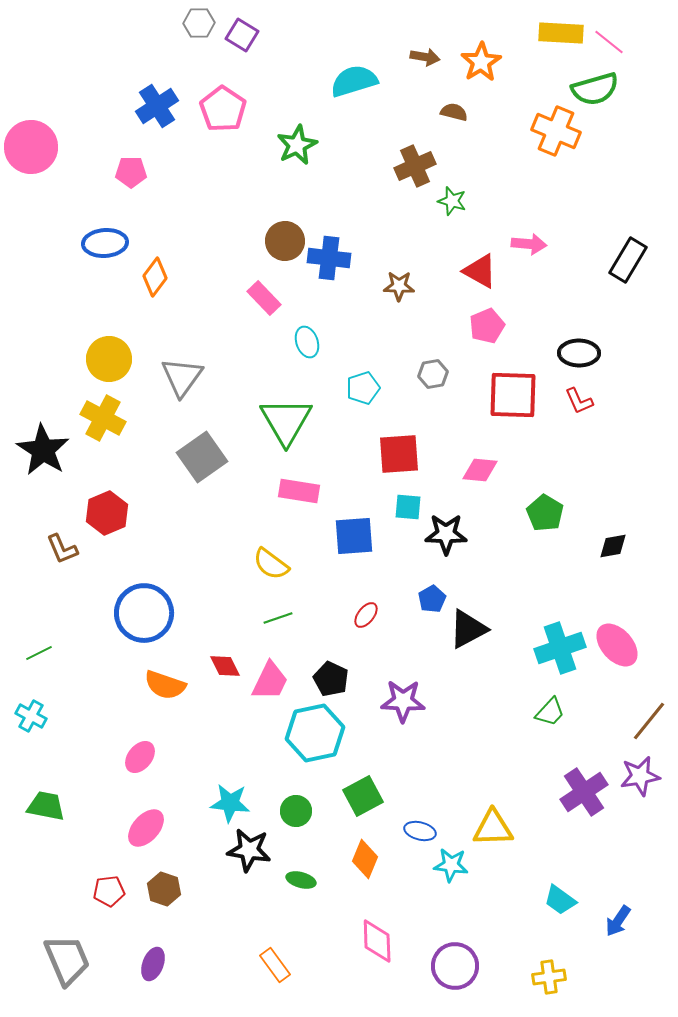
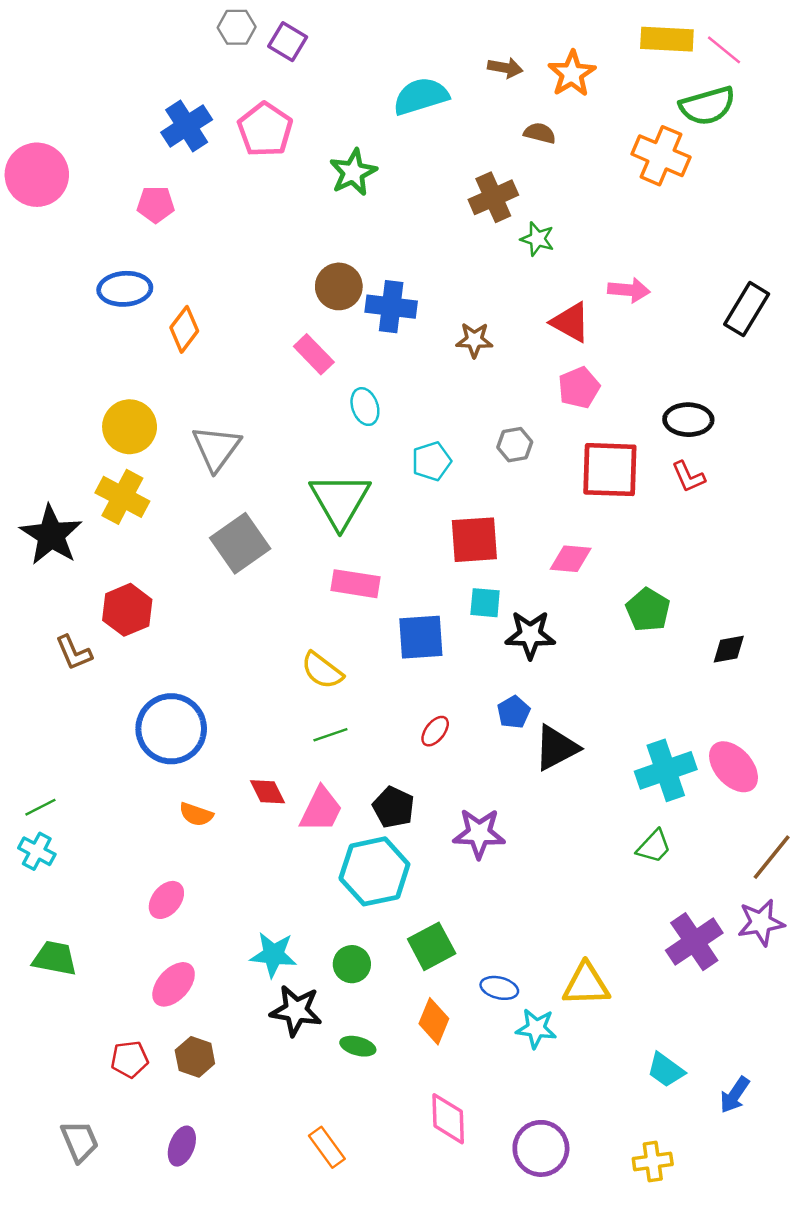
green line: (39, 653) -> (40, 807), moved
orange semicircle: (165, 685) -> (196, 814), size x0.7
gray trapezoid: (67, 960) -> (80, 1141), size x0.7

